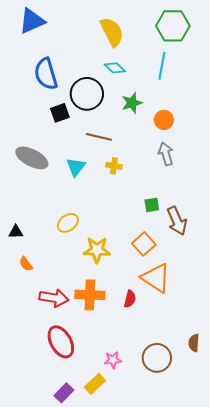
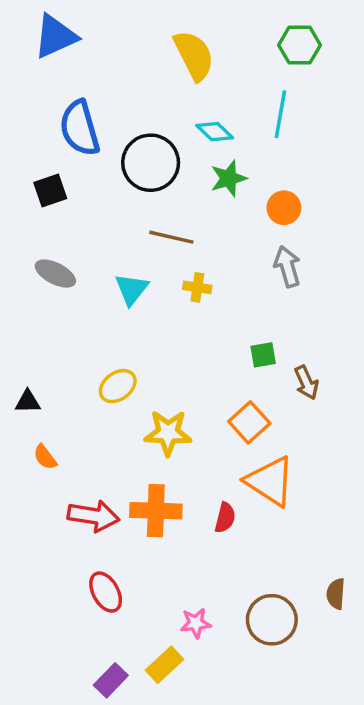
green hexagon: (173, 26) -> (299, 45), size x0.7
cyan diamond: (115, 68) -> (215, 132), moved
black square: (60, 113) -> (50, 190), moved
gray ellipse: (32, 158) -> (55, 274), size x0.7
brown arrow: (177, 221) -> (306, 383), size x0.7
red ellipse: (61, 342) -> (106, 592), size x0.7

